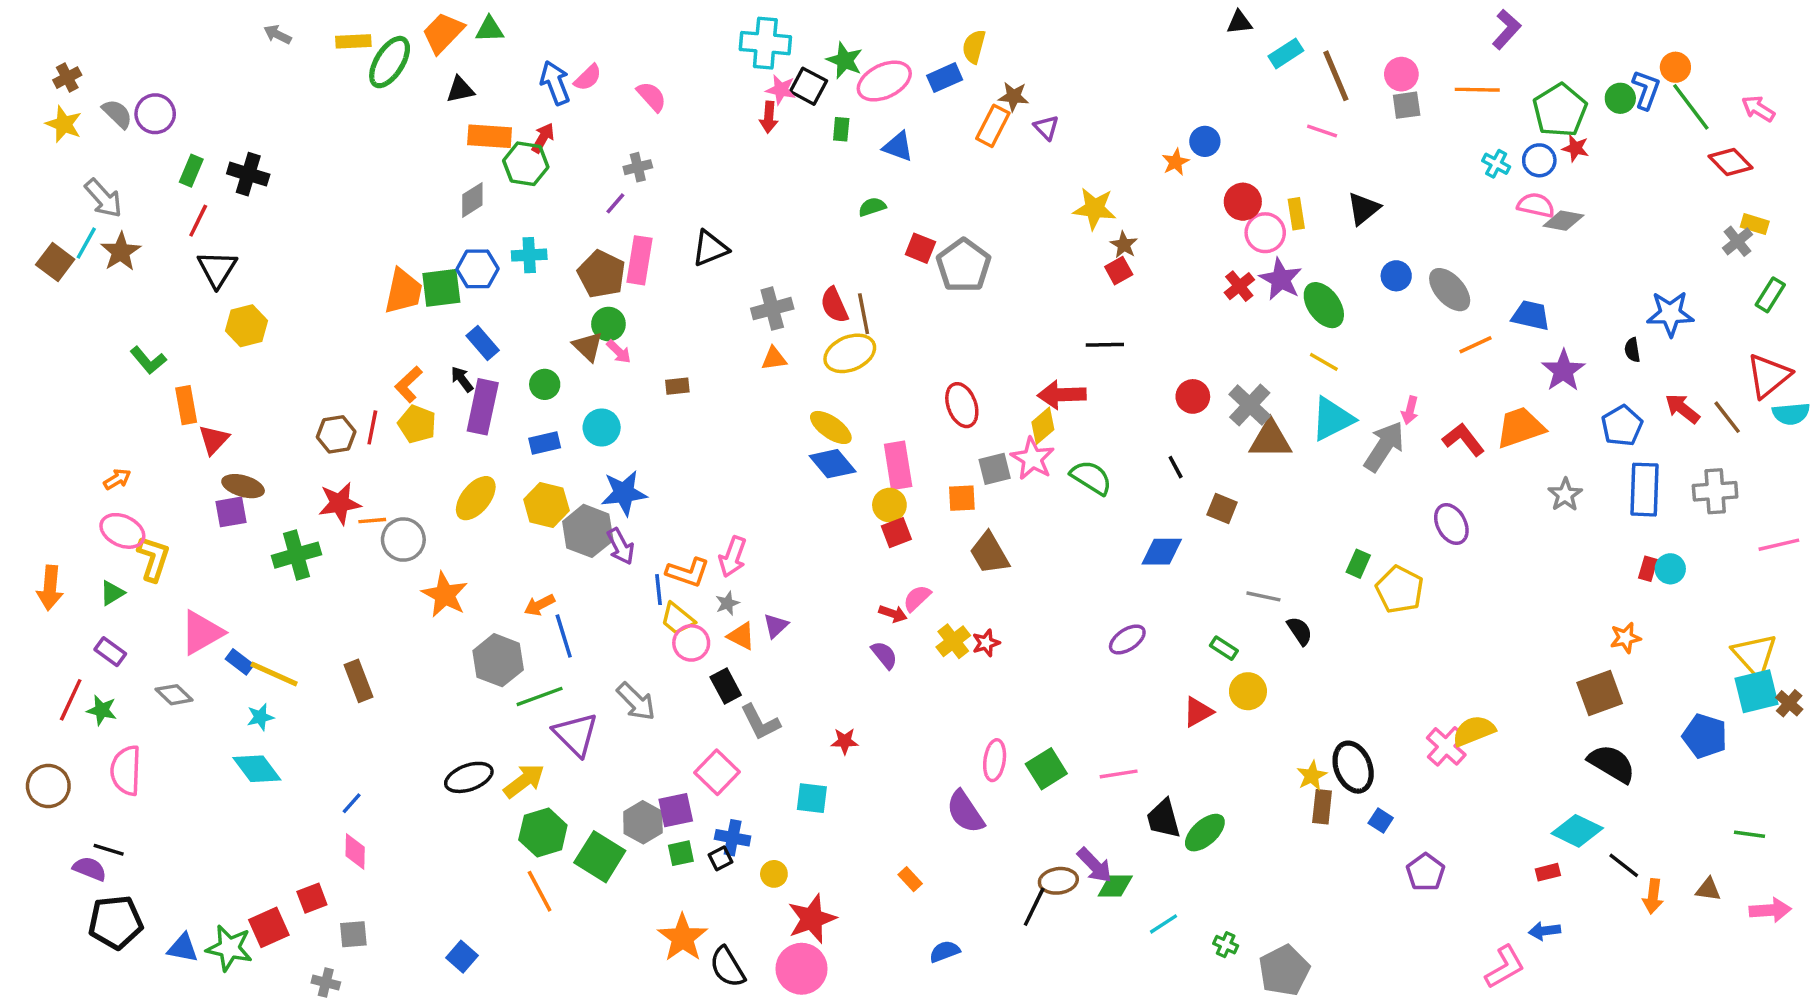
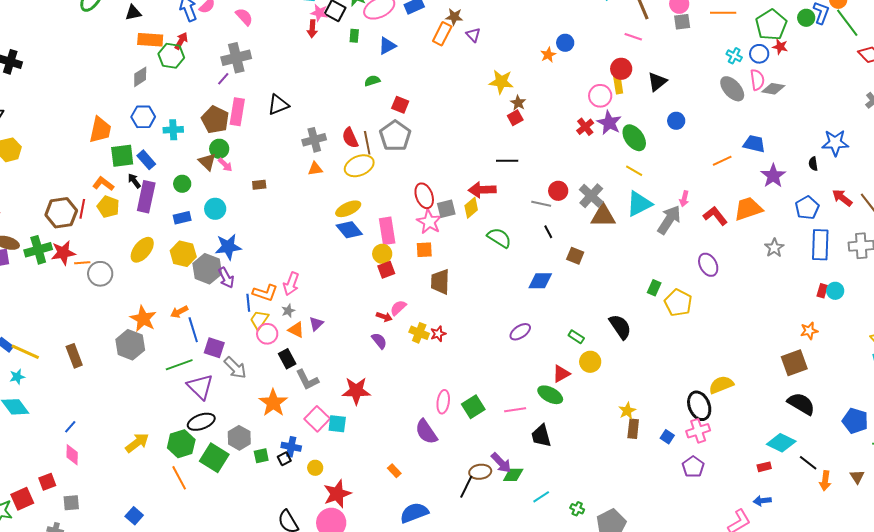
blue triangle: (898, 147) -> (387, 46), turned -48
gray cross: (638, 167) -> (236, 58), size x1.8
red circle: (1243, 202) -> (621, 69), moved
pink semicircle: (1536, 205) -> (757, 80), turned 70
cyan cross: (529, 255) -> (173, 130), moved
gray pentagon: (964, 265) -> (395, 136), moved
green square: (441, 288) -> (122, 156), moved
gray ellipse: (1450, 290) -> (732, 89), moved
orange L-shape: (409, 384) -> (103, 184), turned 80
yellow ellipse: (831, 427) -> (348, 209), turned -60
brown hexagon: (336, 434) -> (61, 213), size x1.4
pink star: (1033, 459) -> (429, 222), moved
gray square: (995, 469) -> (446, 209), moved
brown trapezoid: (989, 553) -> (440, 282), turned 32
green cross: (296, 555) -> (38, 250), moved
orange star: (445, 595) -> (143, 319), moved
gray line: (1263, 596) -> (541, 204), moved
yellow trapezoid: (677, 619) -> (259, 320), turned 85
black semicircle: (1300, 631) -> (620, 327), size x1.5
yellow cross: (953, 641) -> (419, 333), turned -30
gray hexagon: (498, 660) -> (130, 345), moved
blue pentagon: (1705, 736) -> (855, 421), moved
red star: (845, 741) -> (356, 391), size x1.8
pink cross: (1446, 746) -> (698, 431), moved, turned 30
black ellipse: (1353, 767) -> (699, 406), moved
pink square: (717, 772) -> (317, 419), moved
black ellipse: (469, 777) -> (201, 422), moved
yellow arrow: (524, 781) -> (137, 443), moved
purple square: (676, 810) -> (214, 348), moved, turned 30
green ellipse: (1205, 833) -> (550, 395), moved, turned 70
brown triangle: (1708, 889) -> (857, 477), turned 49
orange star: (683, 938) -> (273, 403), moved
blue semicircle: (945, 951) -> (414, 513), size x1.6

